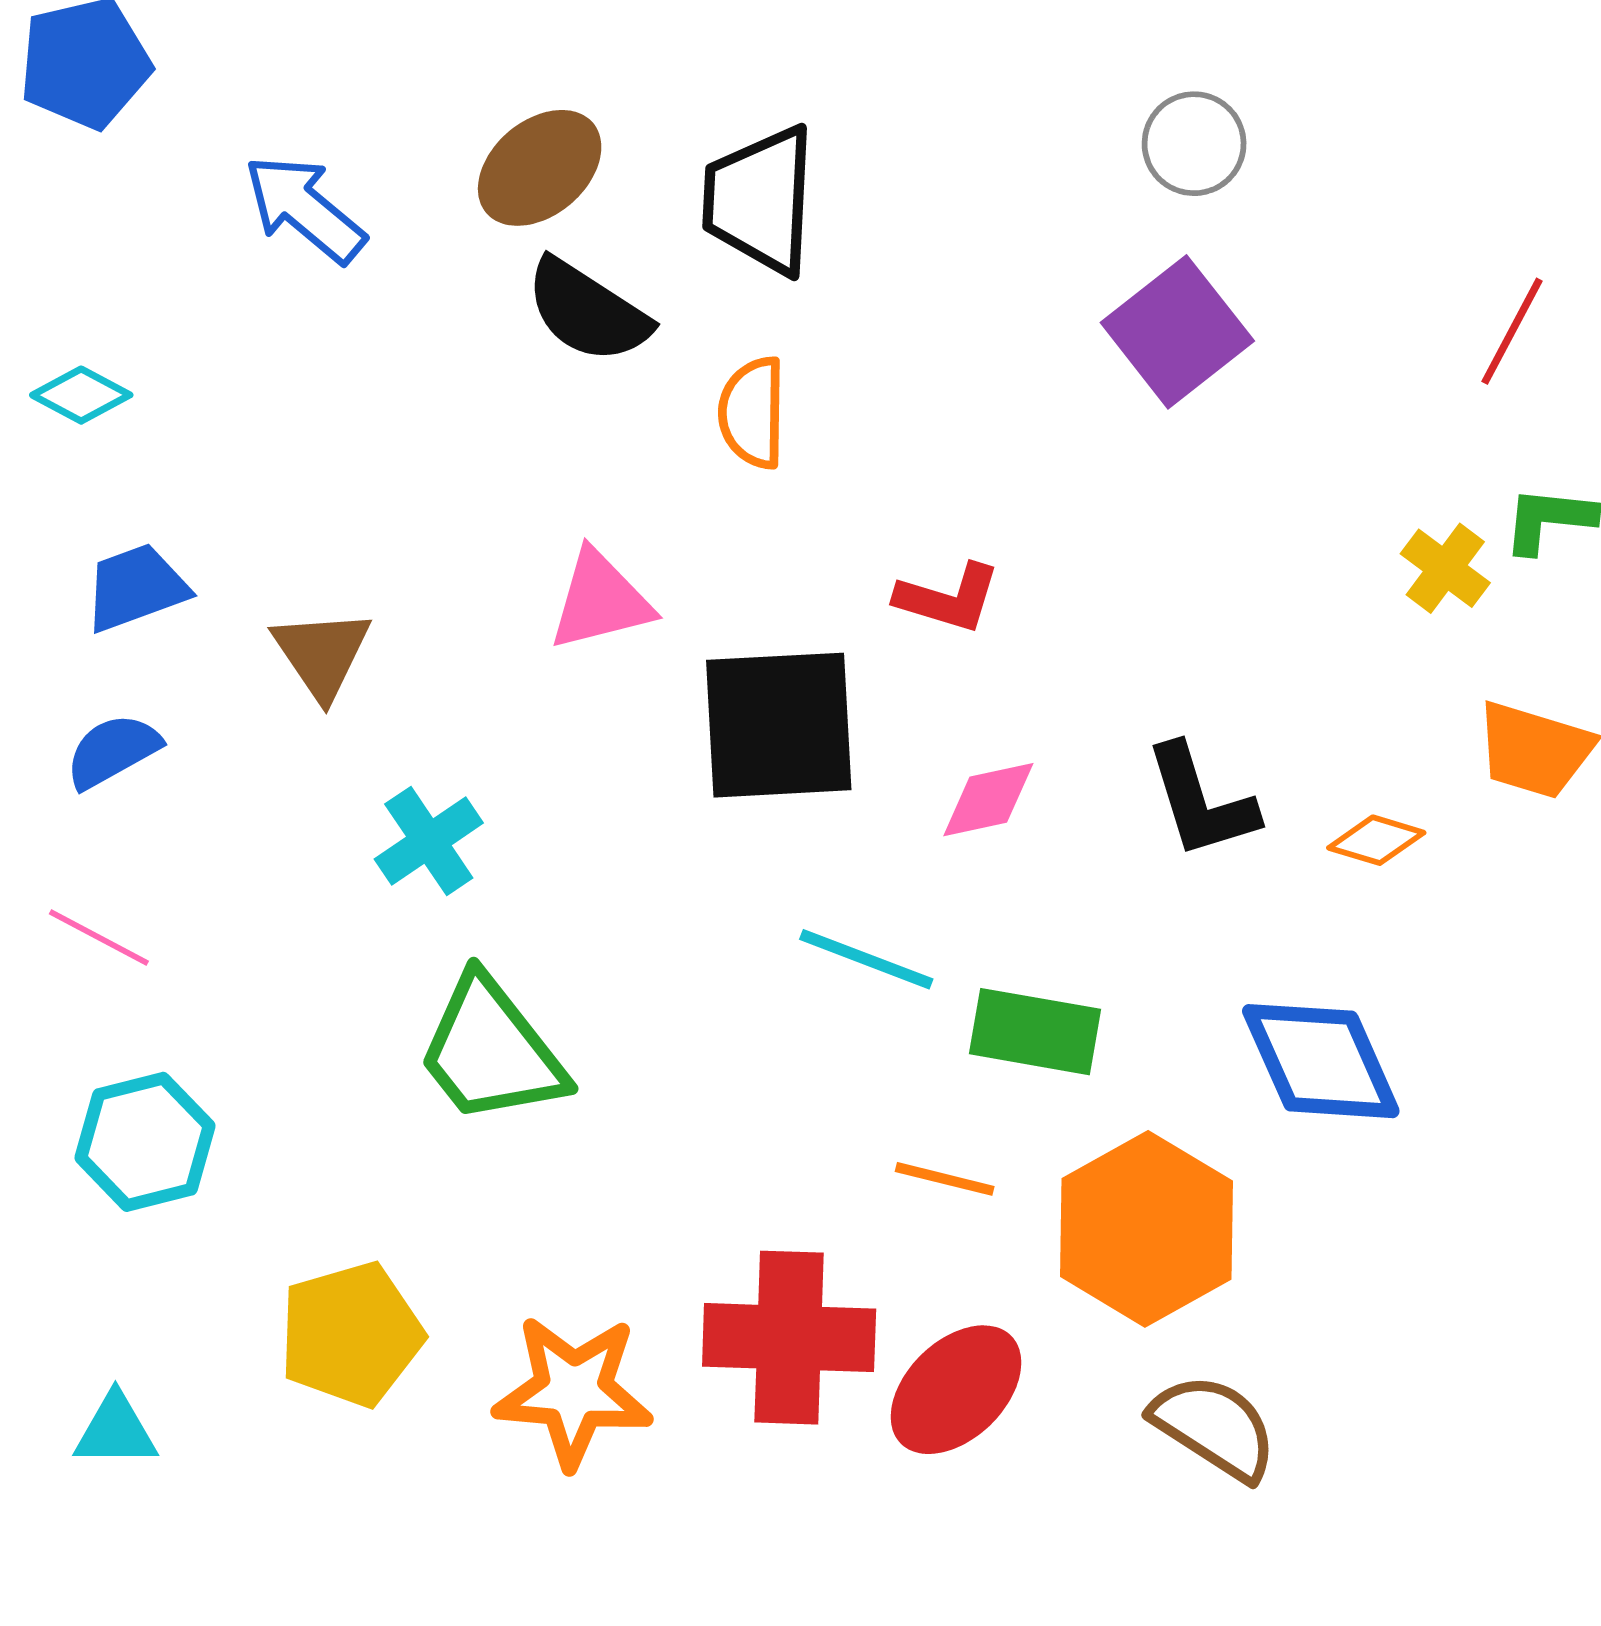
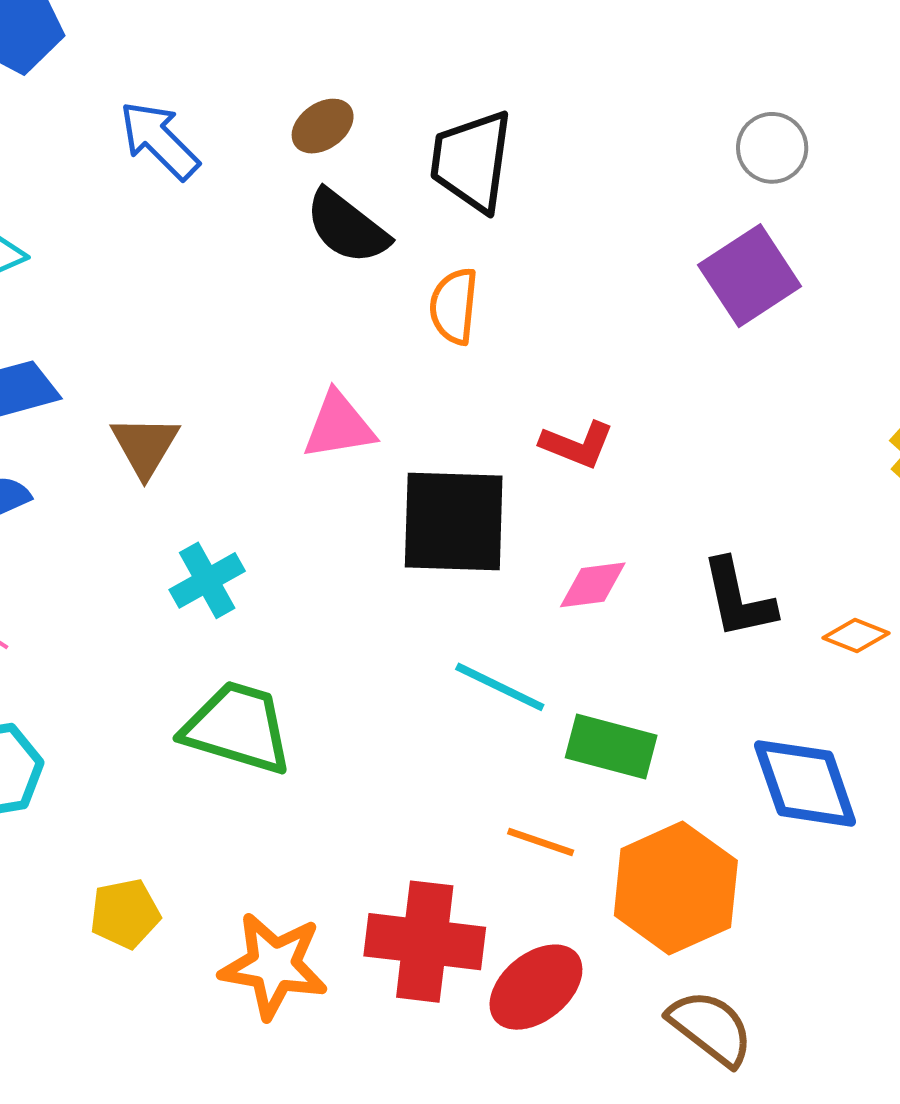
brown ellipse: (540, 168) -> (323, 126), size x0.7
green trapezoid: (491, 1051) -> (238, 728), turned 140
yellow pentagon: (351, 1334) -> (125, 914), size x0.7

